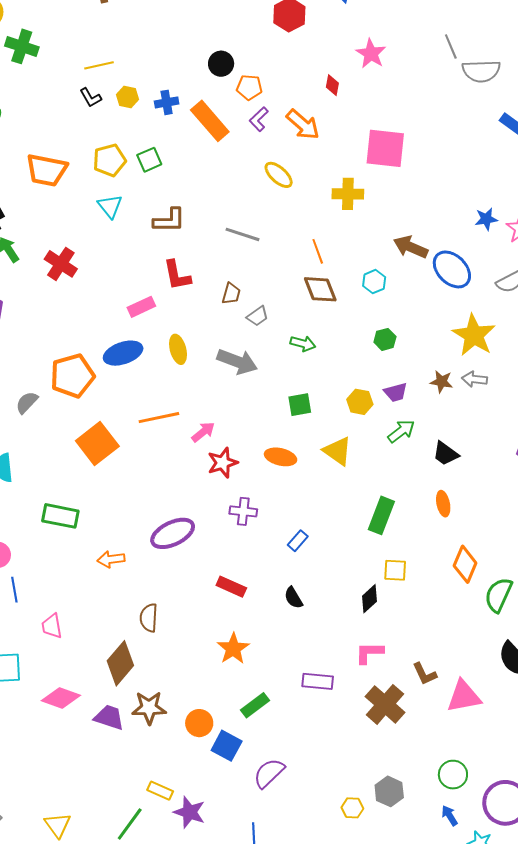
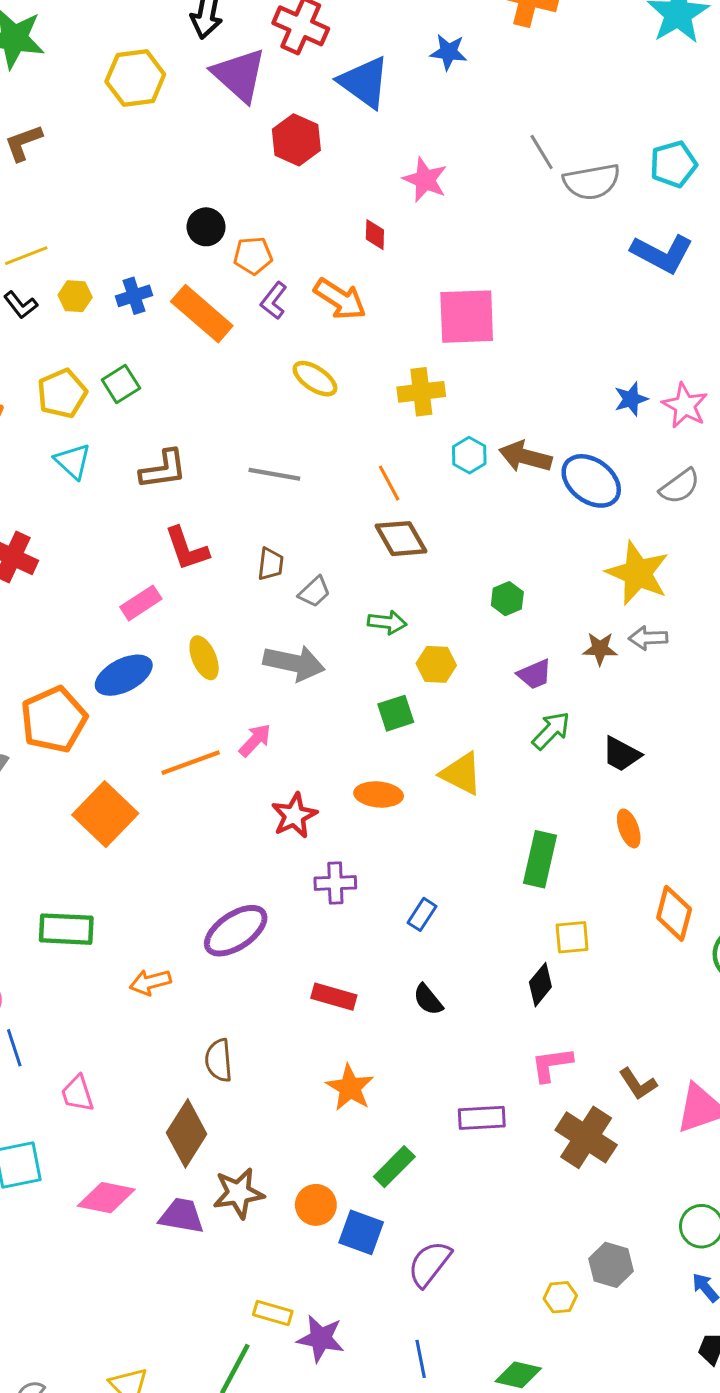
cyan hexagon: (374, 282) -> (469, 455), moved
yellow hexagon: (360, 402) -> (436, 664), moved
pink arrow: (203, 432) -> (255, 740), moved

